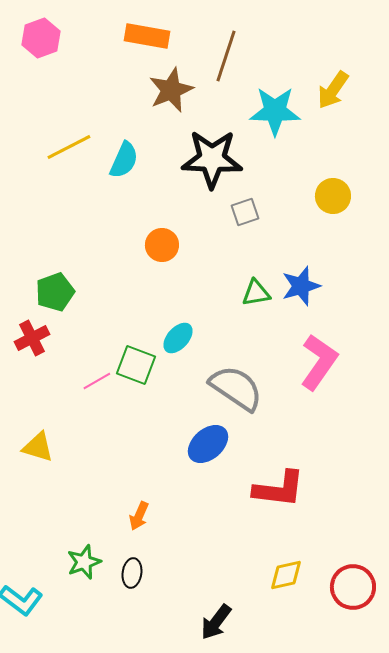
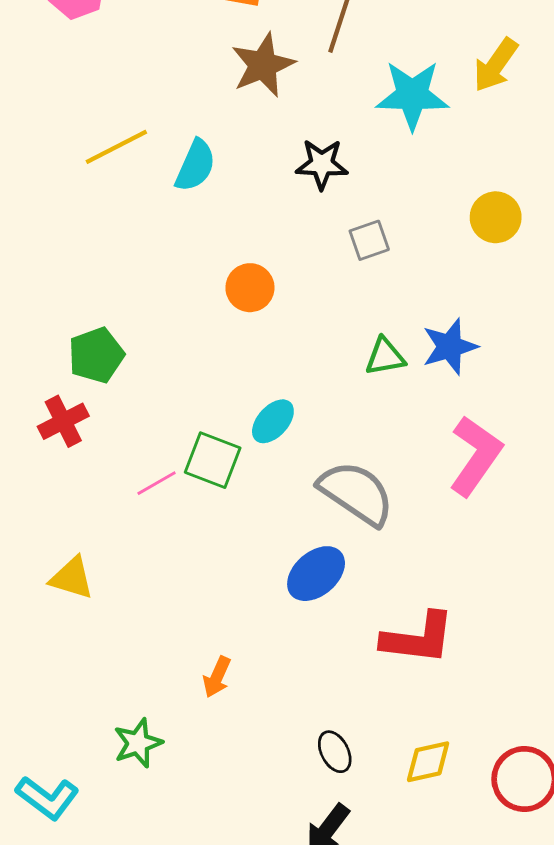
black star: (212, 159) -> (322, 164), size x0.6
black ellipse: (132, 573) -> (335, 752), moved, turned -36

